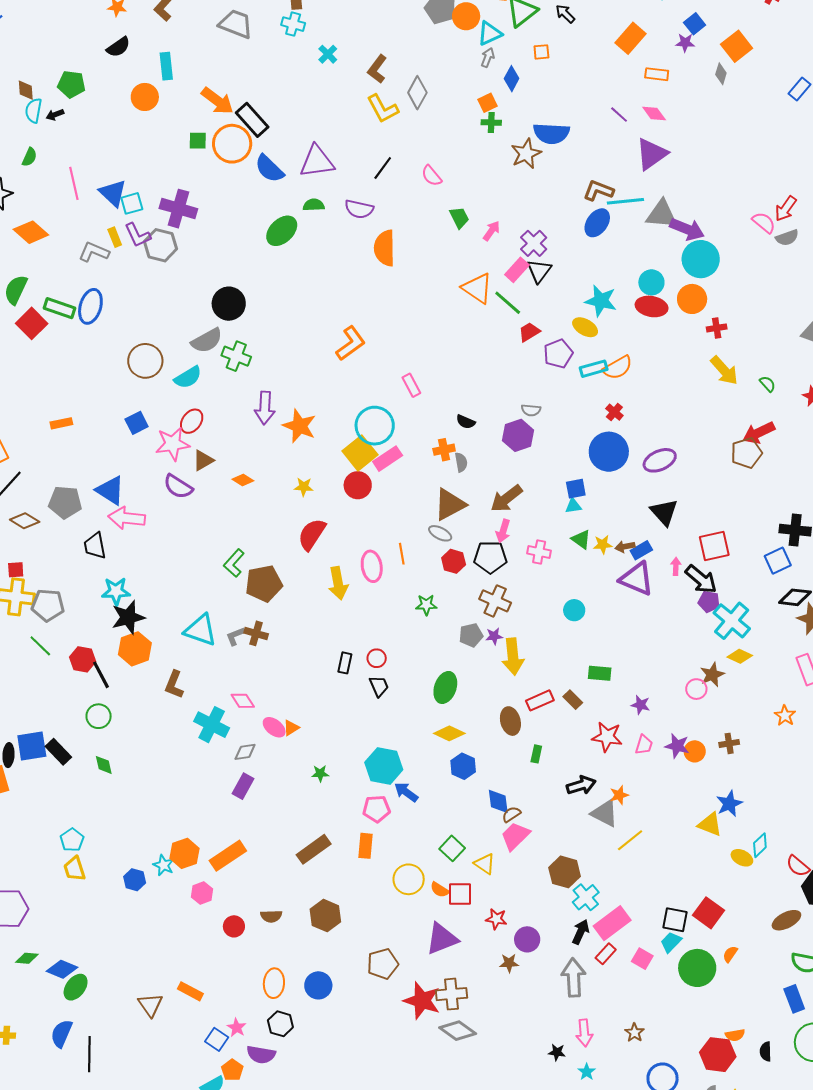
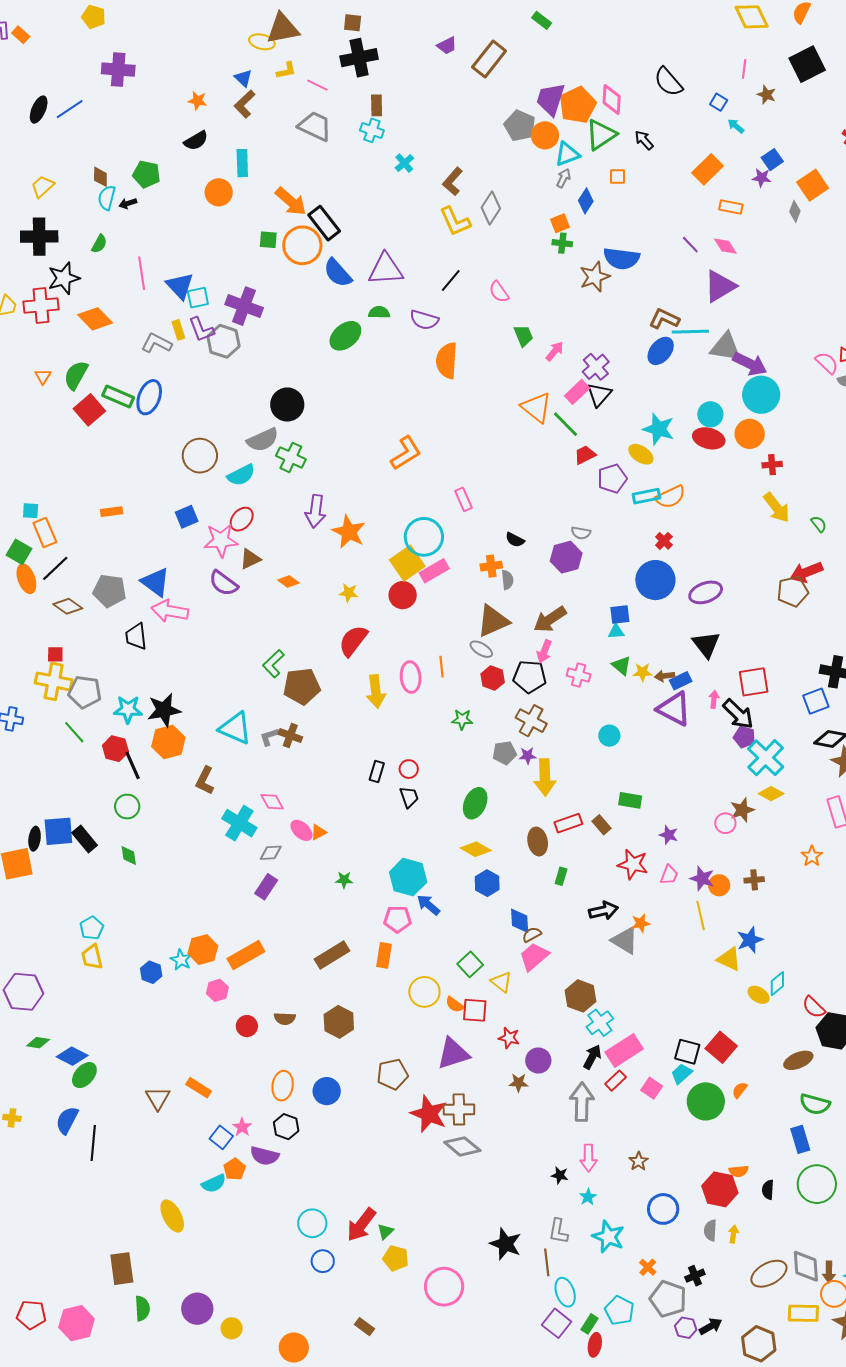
cyan star: (116, 591) -> (128, 709), moved
yellow line: (630, 840) -> (701, 916), moved, turned -68

